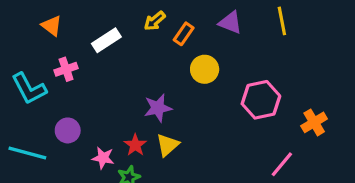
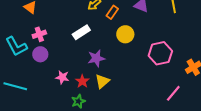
white rectangle: (106, 40) -> (81, 32), moved
purple circle: (68, 130) -> (40, 54), moved
pink star: (103, 158) -> (62, 77), moved

